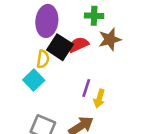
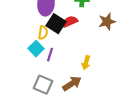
brown star: (110, 39) -> (107, 22), moved
purple line: (86, 88) -> (50, 55), moved

